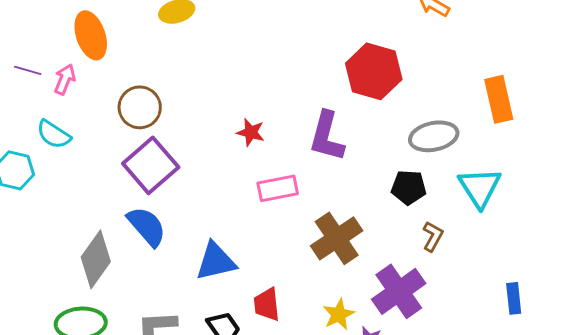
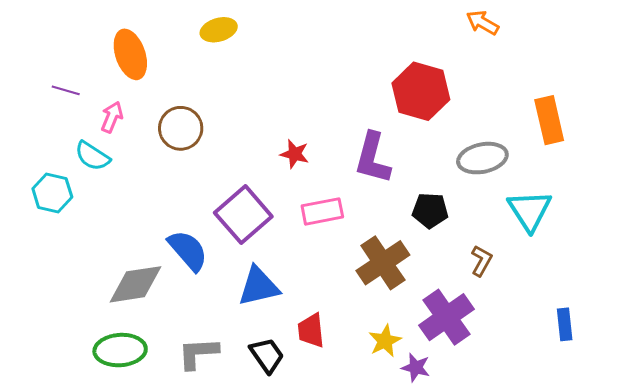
pink arrow: (65, 79) -> (112, 117), moved
purple square: (151, 165) -> (243, 215), moved
black pentagon: (409, 187) -> (430, 210), moved
gray diamond: (96, 259) -> (135, 284), turned 46

